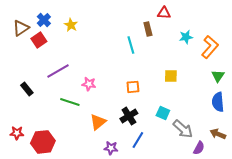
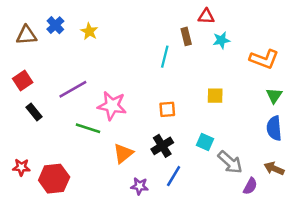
brown triangle: (21, 28) -> (26, 35), turned 30
cyan star: (186, 37) -> (221, 40), moved
red square: (39, 40) -> (23, 80), moved
cyan line: (131, 45) -> (165, 57), turned 30
orange L-shape: (210, 47) -> (264, 59), turned 70
pink star: (89, 84) -> (112, 106), size x1.6

